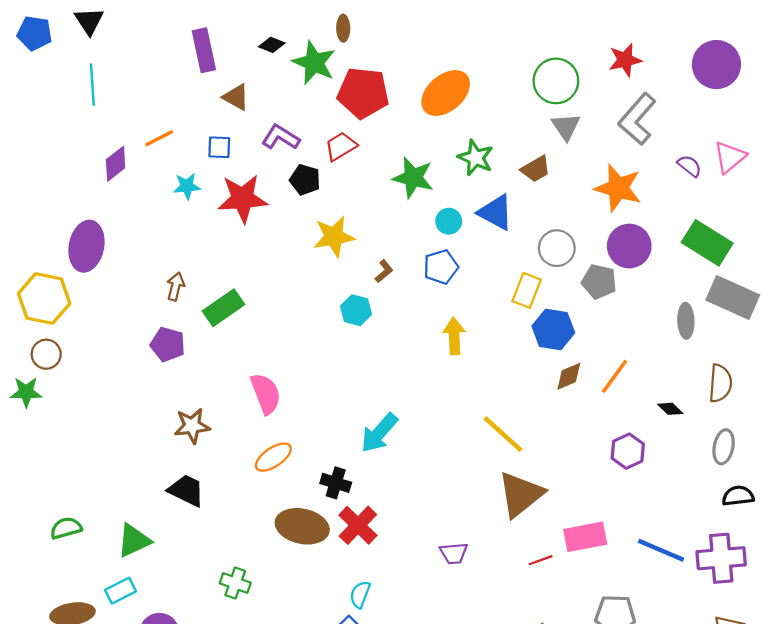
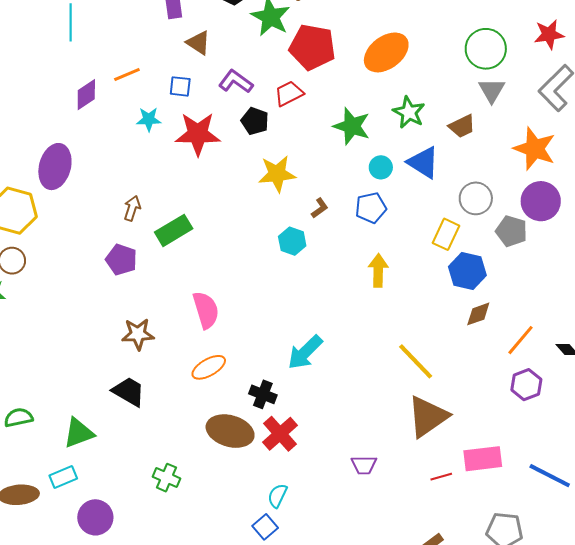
orange line: (614, 376) -> (521, 340), moved

